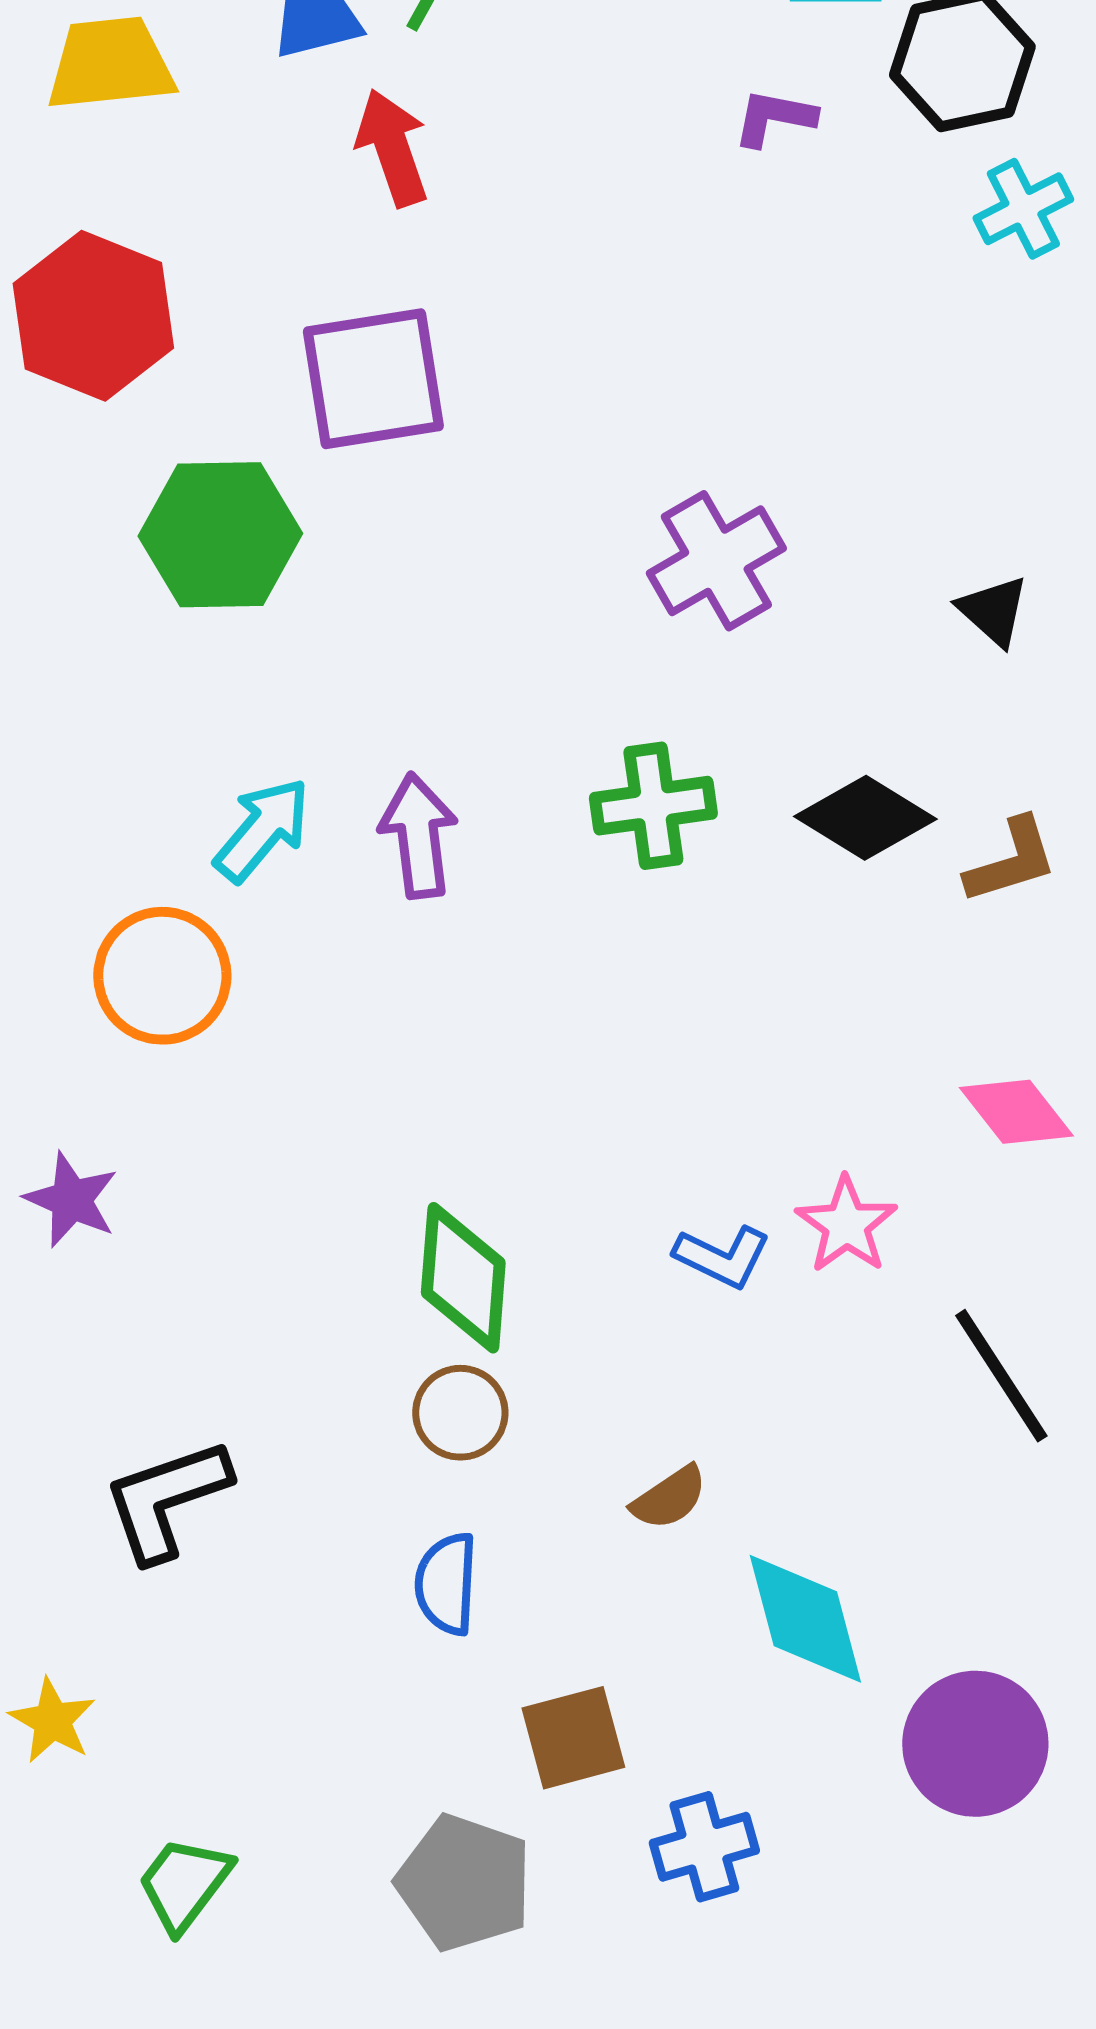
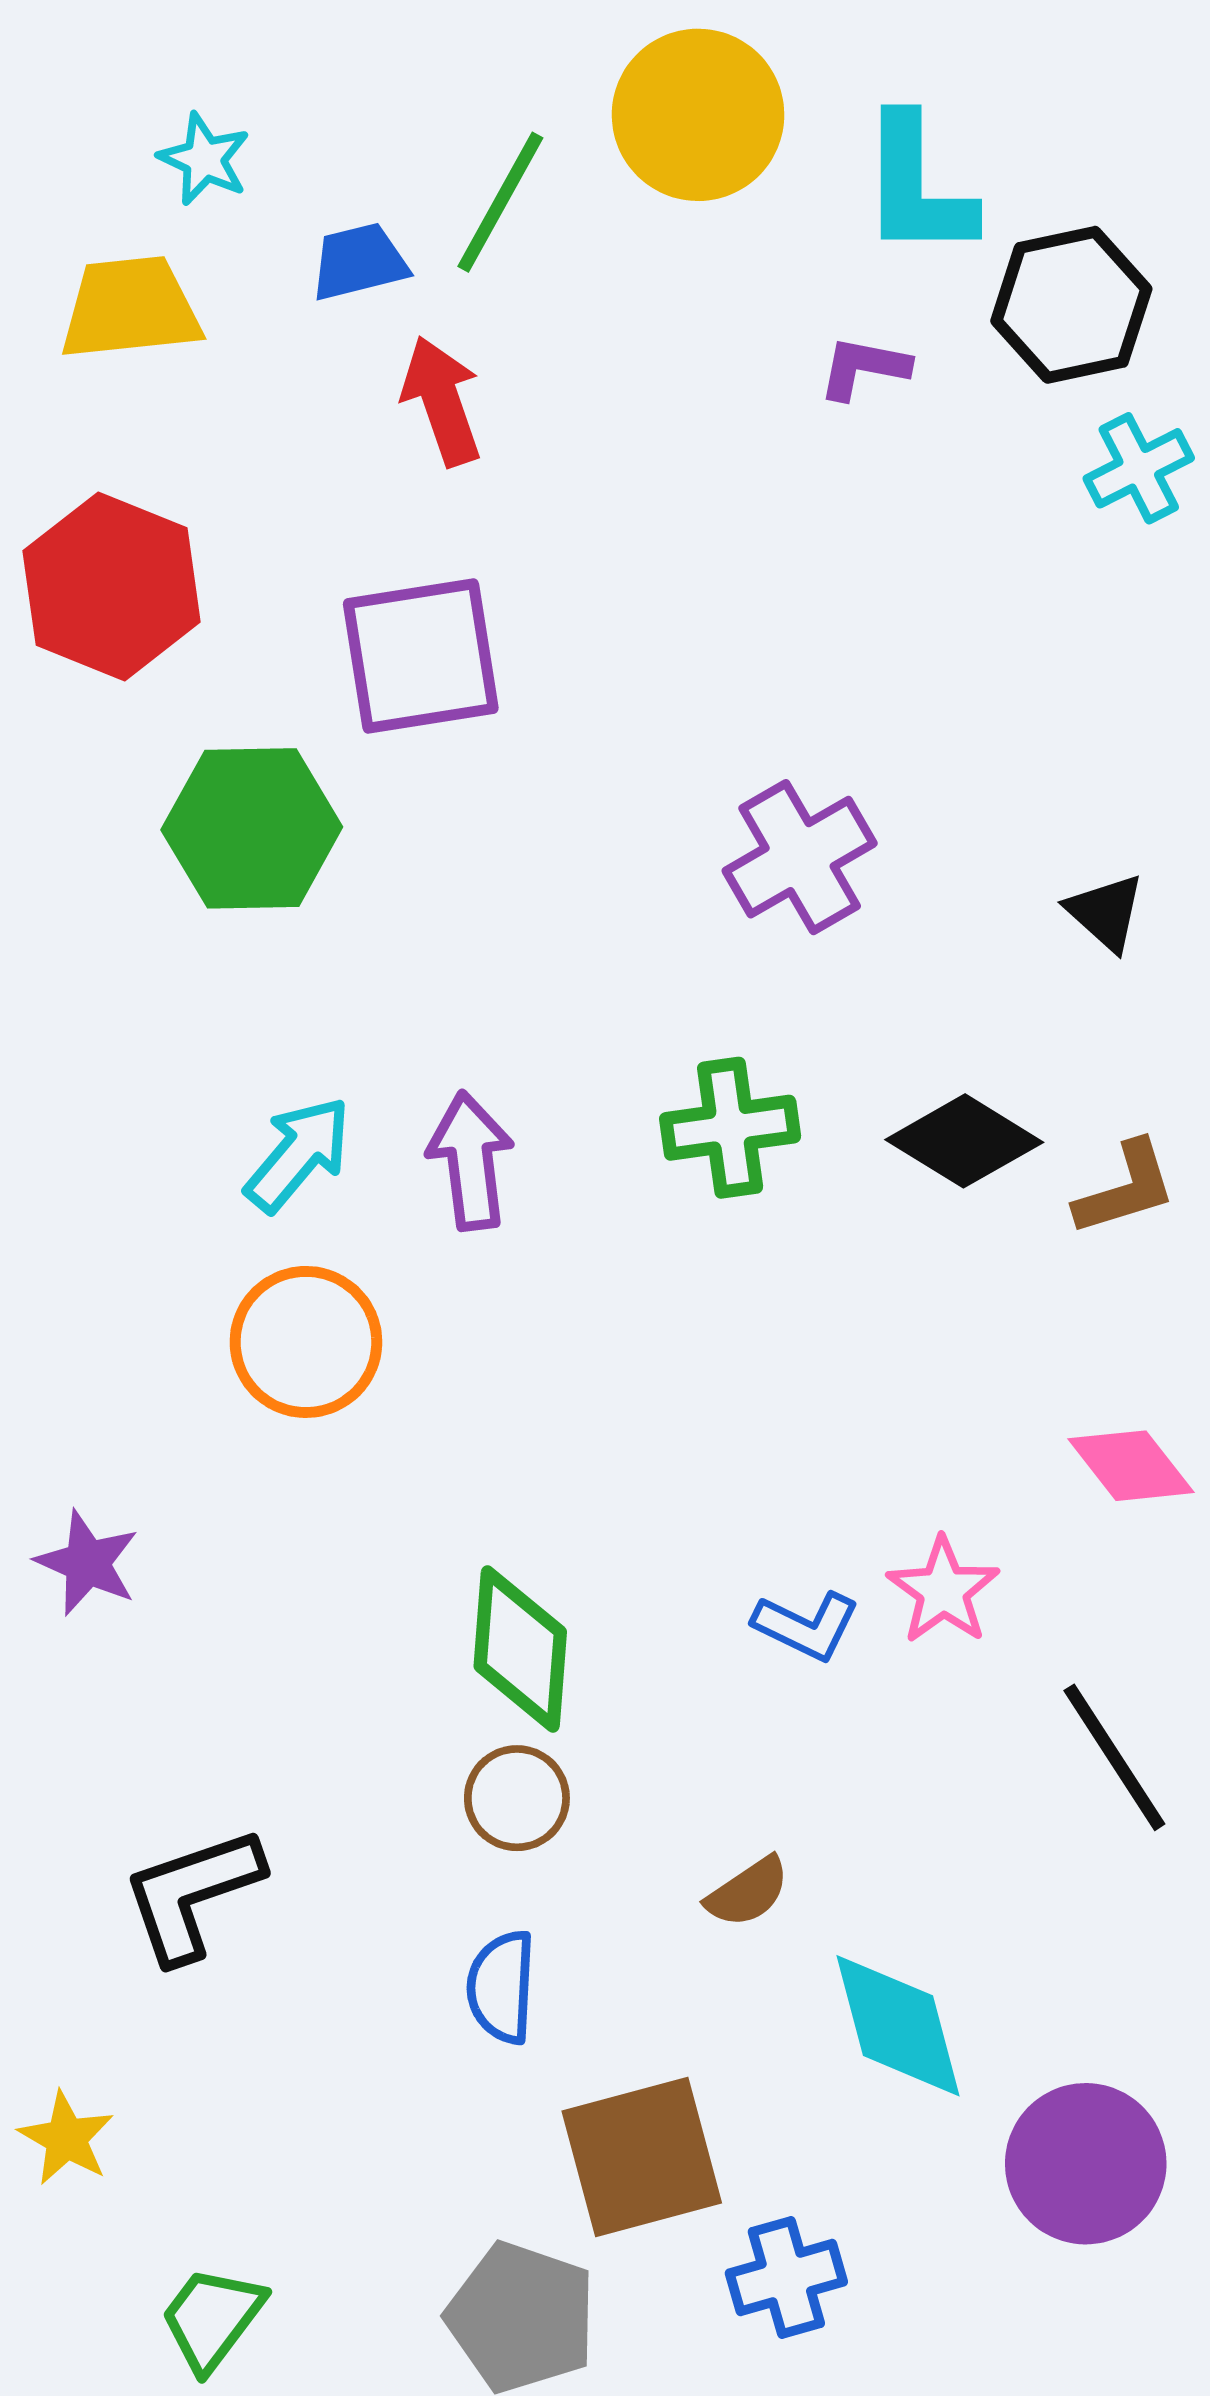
orange circle: (162, 976) -> (306, 1342), moved
brown square: (573, 1738) -> (642, 2157), size x1.4

